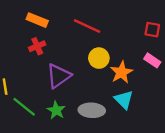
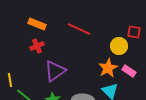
yellow circle: (99, 58) -> (119, 46), moved
pink rectangle: (152, 60) -> (129, 71), moved

